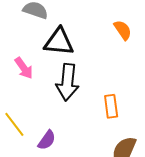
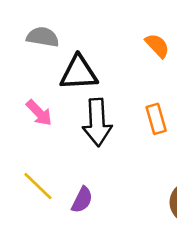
orange rectangle: (111, 106) -> (156, 119), moved

